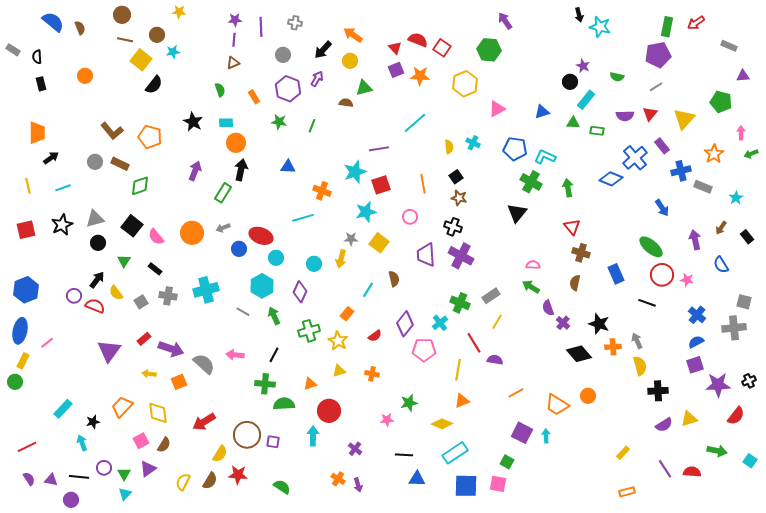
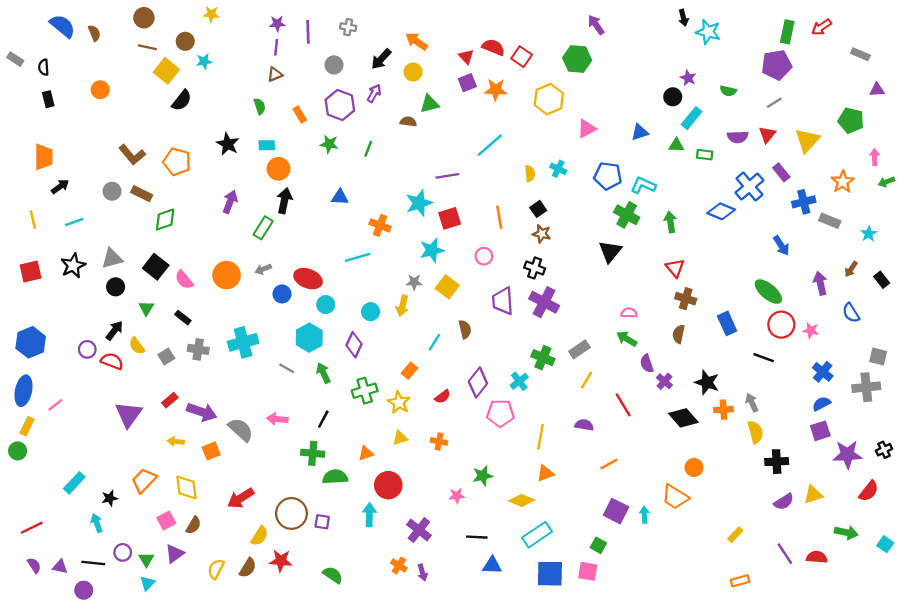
red line: (474, 343) -> (623, 405), moved
orange trapezoid: (557, 405) -> (675, 497), moved
purple cross: (355, 449) -> (419, 530), size x1.5

